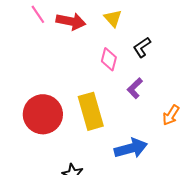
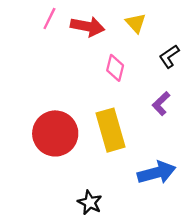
pink line: (38, 14) -> (49, 18), turned 60
pink diamond: (109, 59) -> (115, 68), moved

